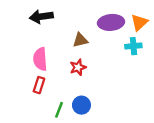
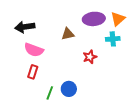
black arrow: (41, 17) -> (25, 27), moved
pink semicircle: (40, 59) -> (34, 50), turned -66
red star: (78, 67) -> (90, 57), moved

